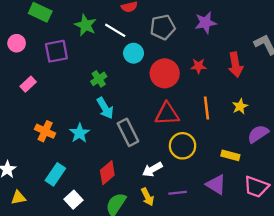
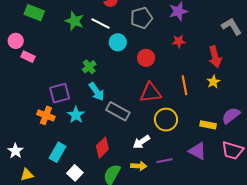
purple square: (56, 51) -> (60, 93), moved
red arrow: (235, 65) -> (215, 57), moved
red star: (198, 66) -> (179, 41), moved
red circle: (165, 73) -> (146, 58), size x0.7
pink rectangle: (28, 84) -> (28, 57), moved, turned 72
gray rectangle: (128, 132) -> (118, 111), turned -30
purple semicircle: (258, 134) -> (231, 116), moved
yellow arrow: (147, 197) -> (139, 166), turned -56

